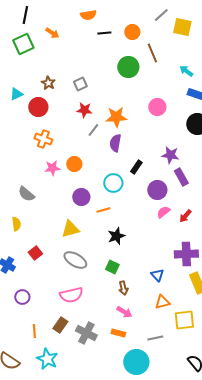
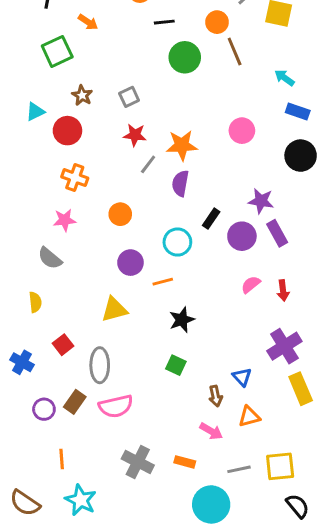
orange circle: (132, 32) -> (217, 22), moved
green square: (23, 44) -> (57, 51), moved
green circle: (128, 67) -> (185, 57), moved
pink star: (52, 168) -> (65, 220), moved
purple circle: (157, 190) -> (242, 236), moved
red arrow: (185, 216) -> (283, 290), turned -48
purple cross: (186, 254) -> (284, 346), turned -30
gray ellipse: (75, 260) -> (100, 365), moved, turned 60
brown arrow: (123, 288) -> (216, 396), moved
pink arrow: (124, 312) -> (211, 431), moved
yellow square: (184, 320) -> (280, 466), moved
brown rectangle: (60, 325) -> (75, 402), moved

